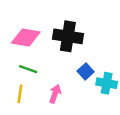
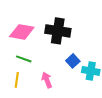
pink arrow: (55, 94) -> (47, 80), turned -42

